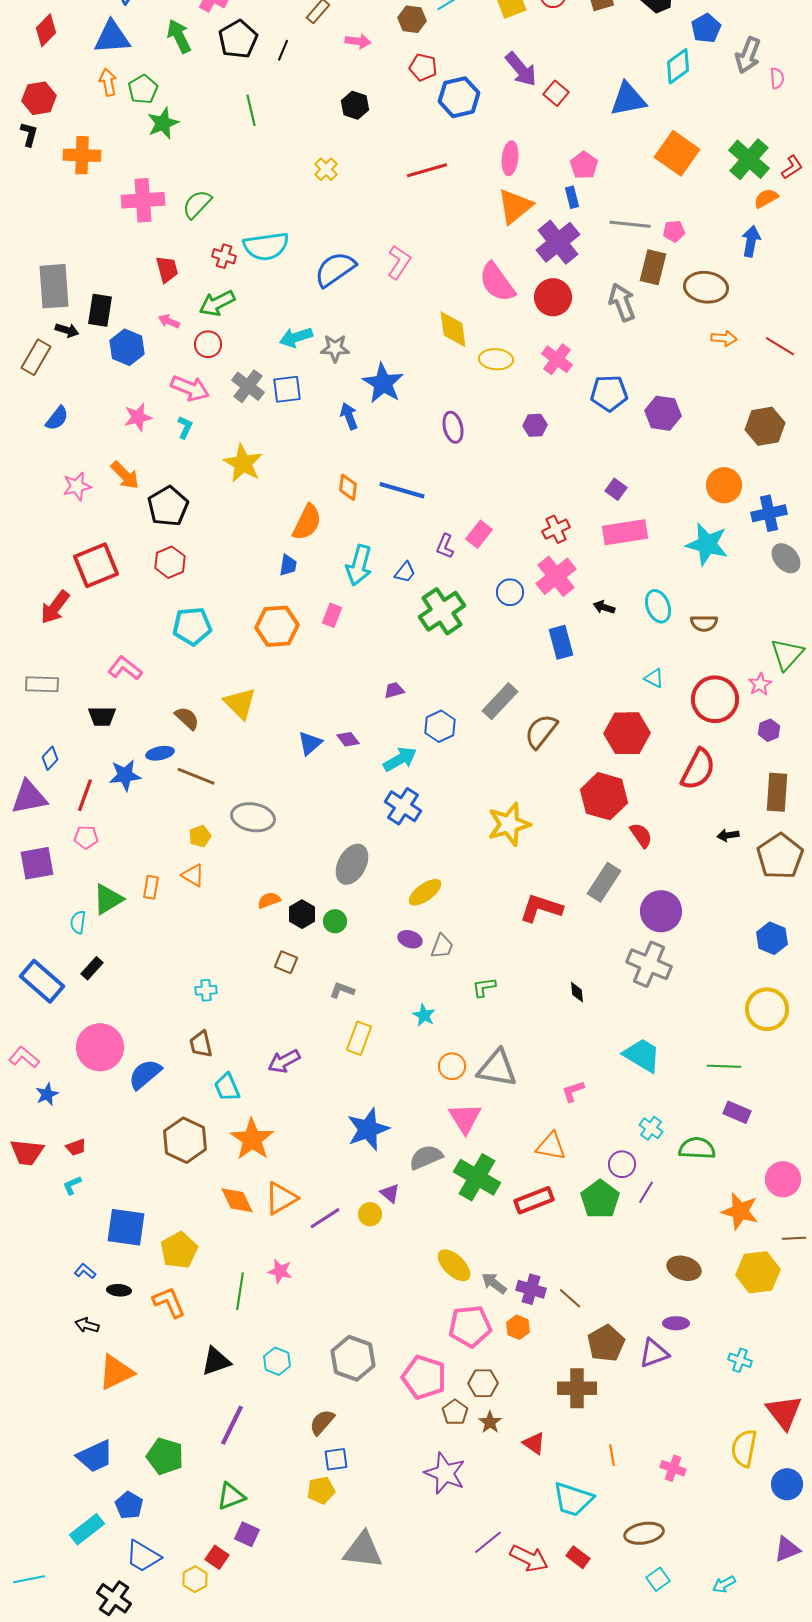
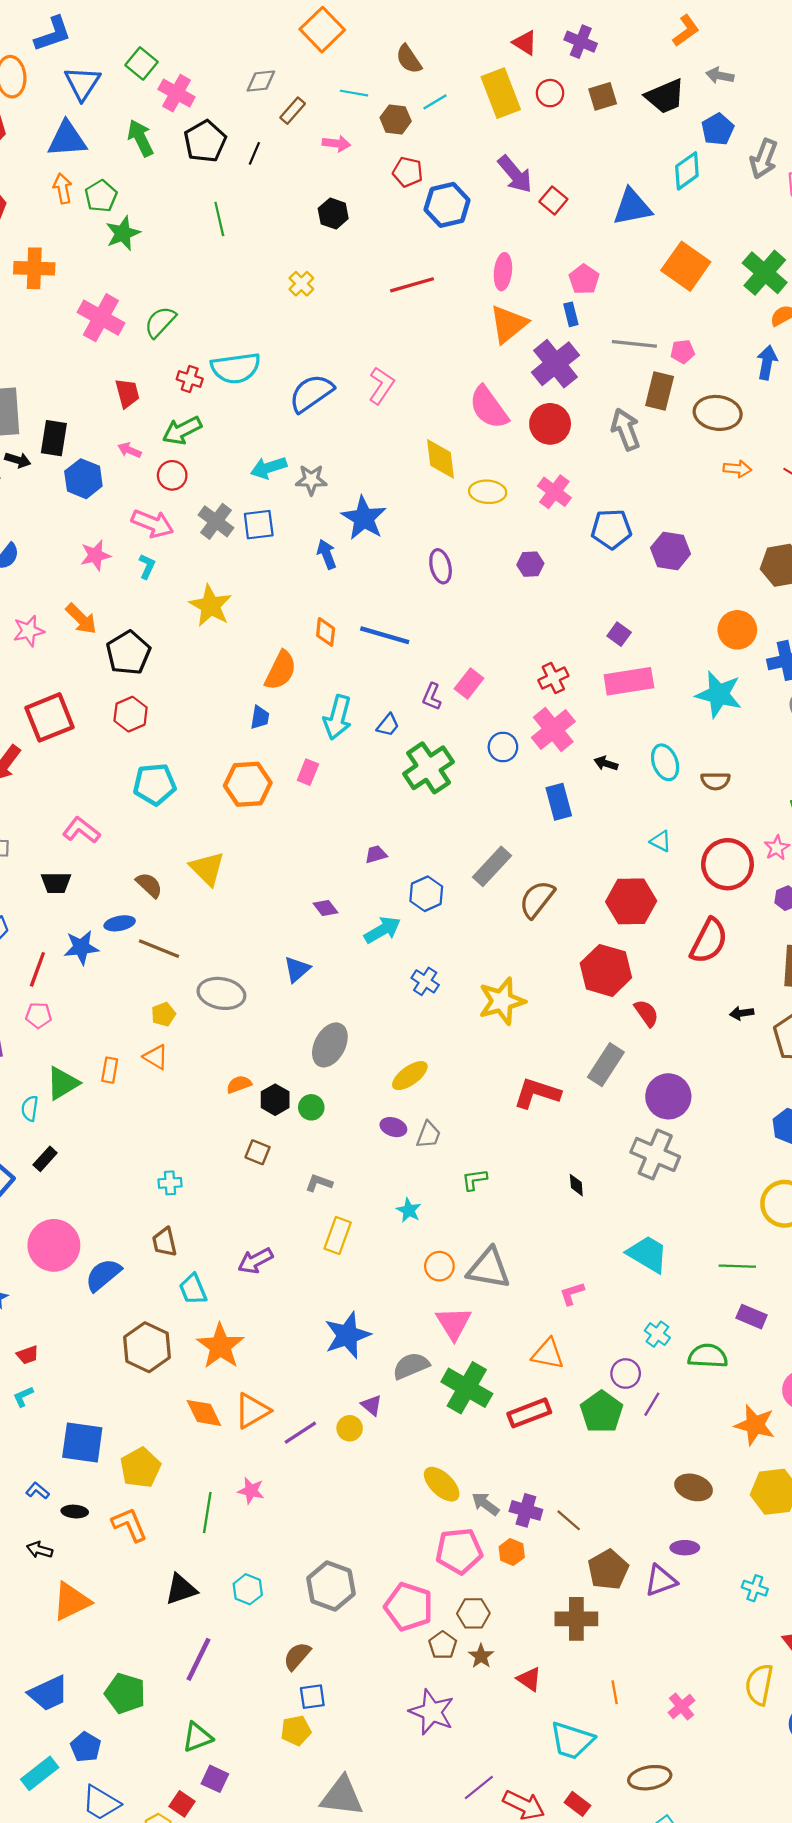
pink cross: (143, 200) -> (101, 318), turned 33
blue triangle: (310, 743) -> (297, 969), moved
blue cross: (403, 806) -> (425, 981), moved, size x0.7
pink cross: (673, 1468) -> (681, 1706), turned 30

